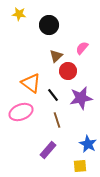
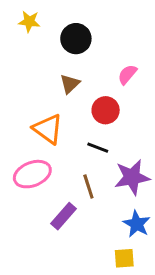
brown triangle: (56, 56) -> (70, 84), moved
black line: (53, 95) -> (98, 148), moved, turned -32
purple star: (81, 98) -> (132, 177), moved
purple rectangle: (48, 150) -> (63, 216), moved

